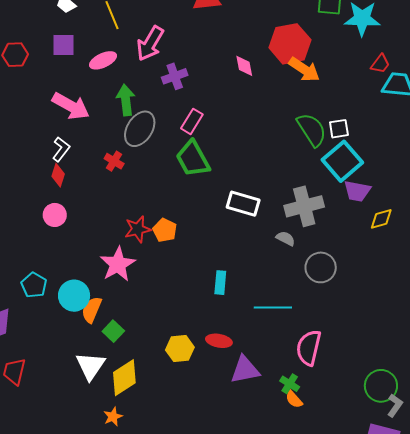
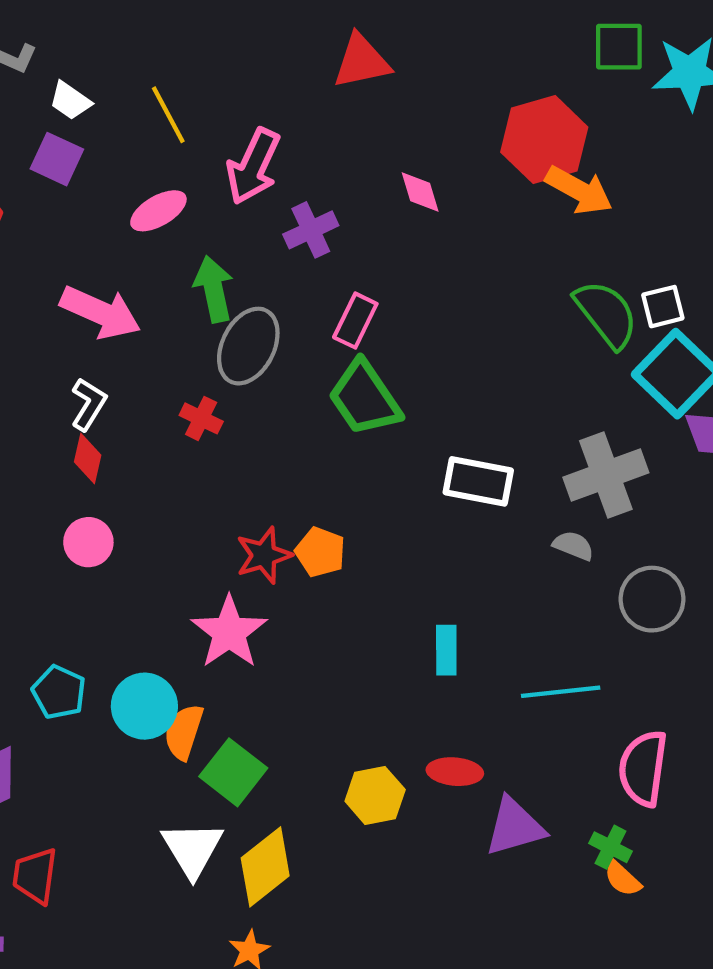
purple square: (63, 45) -> (57, 159), moved, turned 30
pink diamond: (244, 66) -> (420, 192), moved
green square: (113, 331) -> (233, 772), size x1.4

